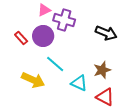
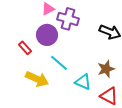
red rectangle: (21, 38) -> (25, 48), moved

